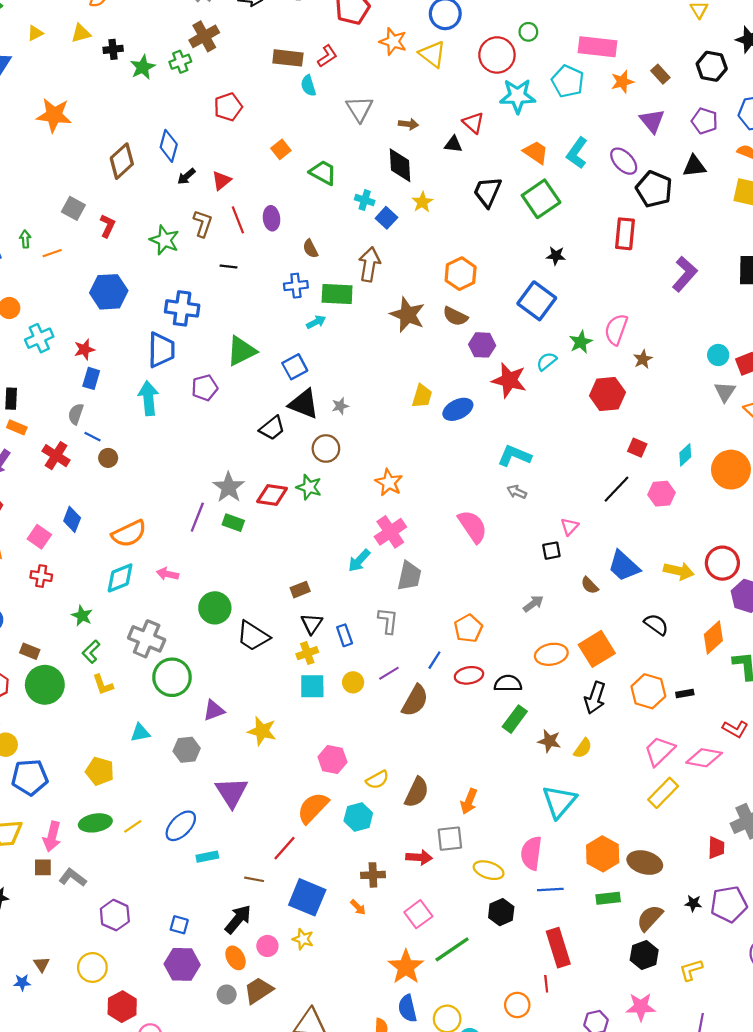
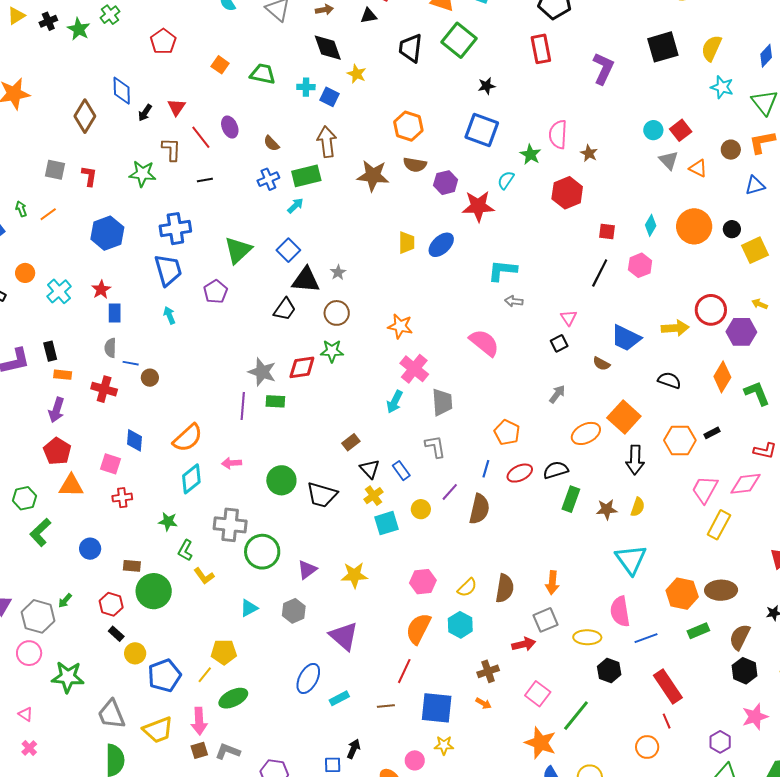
cyan arrow: (148, 398) -> (169, 315), size x0.6
yellow line: (133, 826) -> (205, 675), moved
black arrow: (238, 919) -> (354, 749), moved, size x0.7

